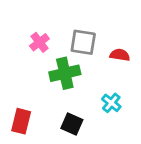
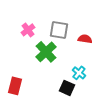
green cross: (65, 73) -> (46, 52), turned -30
black square: (72, 124) -> (67, 88), moved

